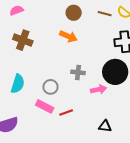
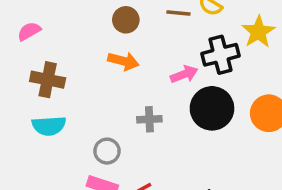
cyan semicircle: (18, 84) -> (49, 126), moved, turned 78
pink arrow: (98, 89) -> (184, 74), moved

